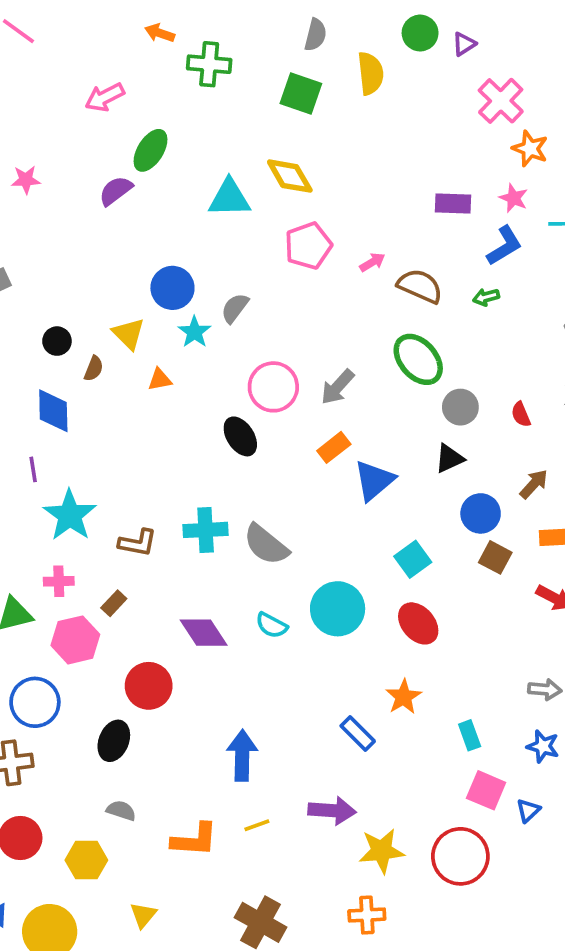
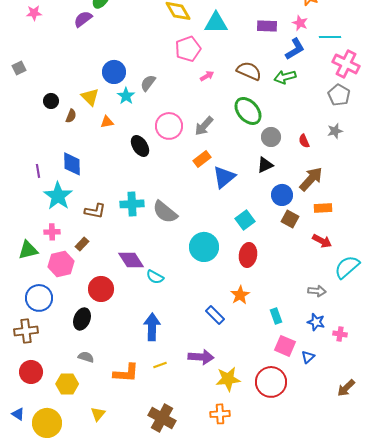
cyan triangle: (229, 198) -> (216, 23), moved
pink arrow: (372, 262) -> (207, 76), moved
green arrow: (486, 297) -> (285, 77), size x1.5
blue diamond: (53, 411) -> (72, 164), moved
black ellipse: (240, 436) -> (140, 146), moved
brown arrow: (534, 484) -> (311, 179), size x1.5
red ellipse: (418, 623) -> (248, 255), turned 50
cyan semicircle: (272, 625) -> (155, 277), moved

